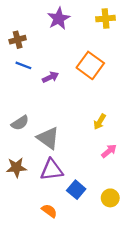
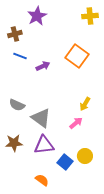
purple star: (59, 19) -> (37, 16), moved
gray semicircle: (20, 123) -> (17, 105), turned 56
pink arrow: (109, 151) -> (76, 123), moved
yellow circle: (110, 198) -> (85, 156), moved

